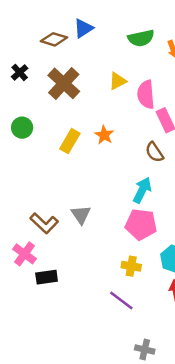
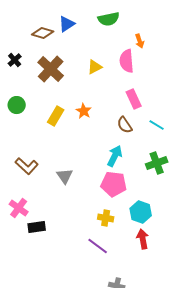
green semicircle: (141, 38) -> (109, 19), moved
pink semicircle: (146, 95) -> (127, 61), moved
brown L-shape: (44, 223) -> (27, 166), moved

